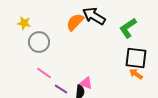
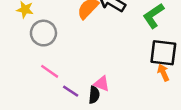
orange arrow: (136, 74) -> (163, 73), turned 32

